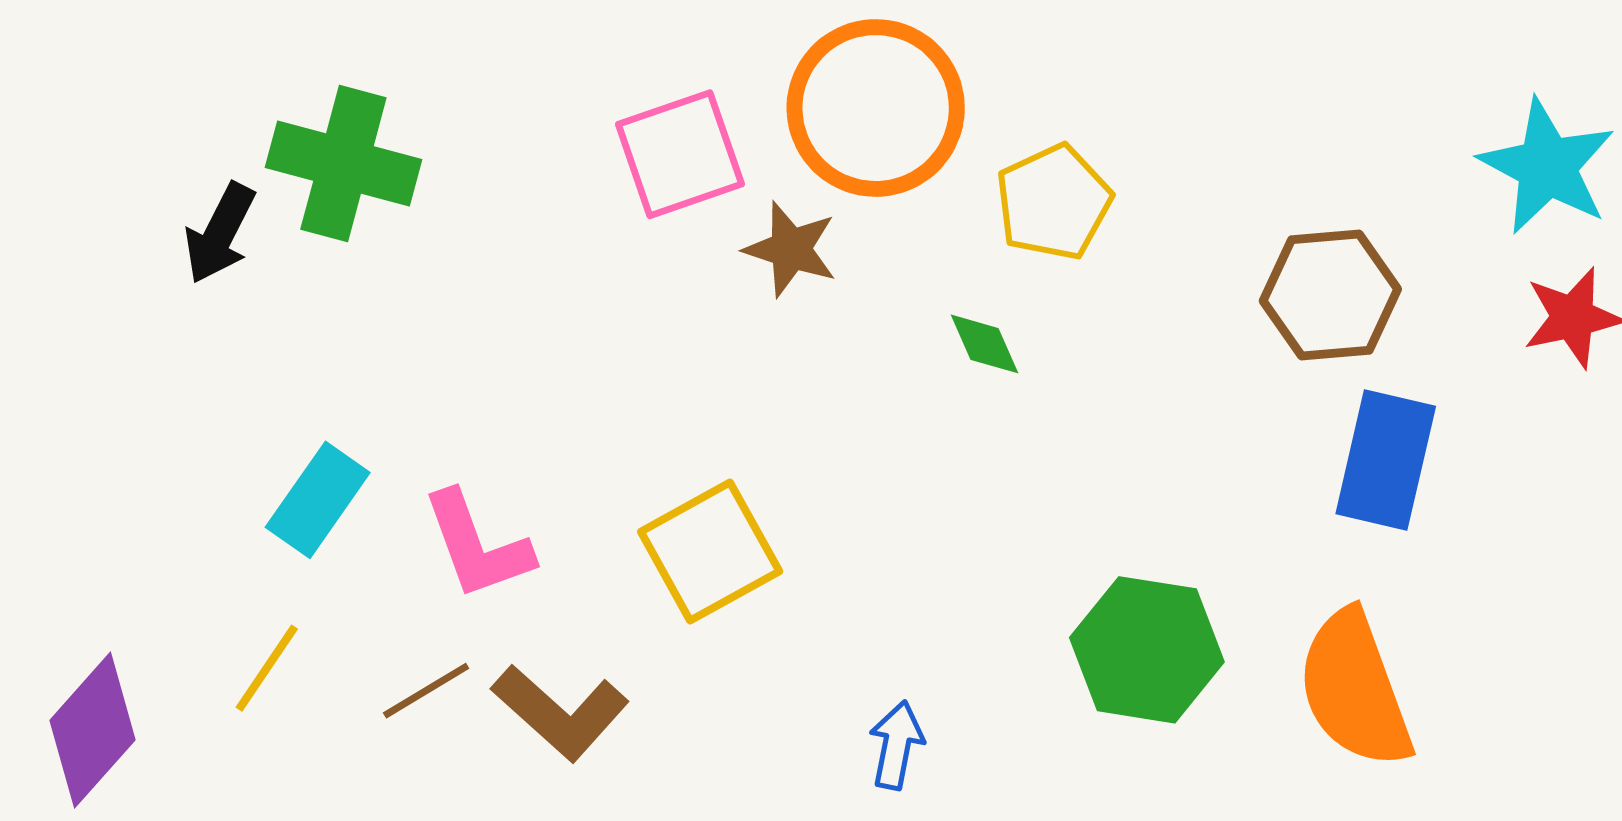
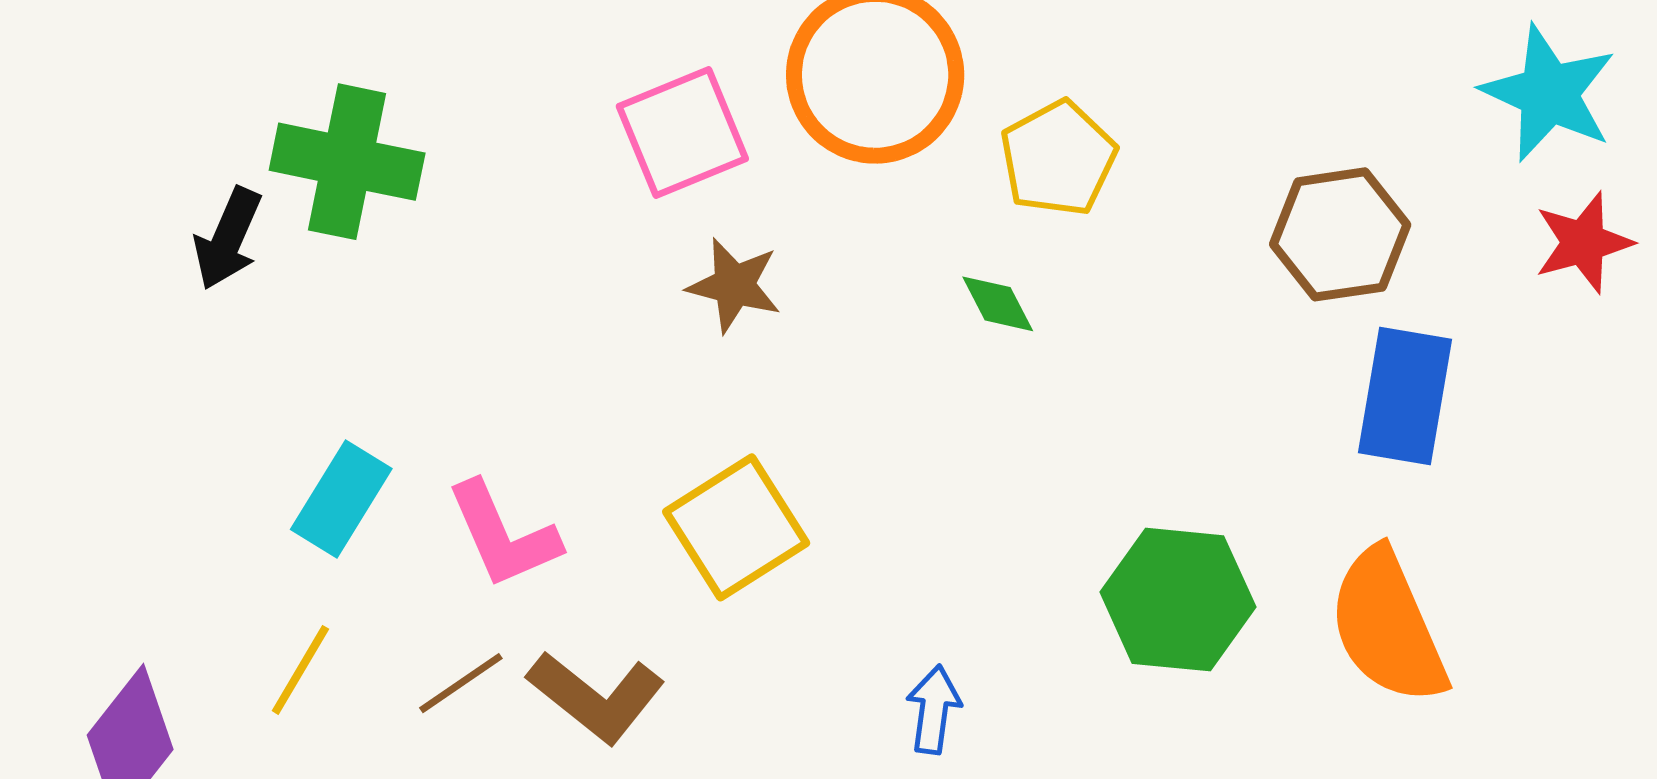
brown star: (791, 249) -> (734, 285), moved

